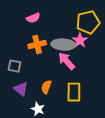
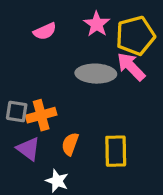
pink star: (80, 40) -> (97, 24), moved
orange cross: (37, 44) -> (41, 115), moved
pink arrow: (66, 61) -> (131, 67), moved

